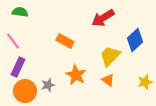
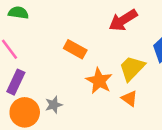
orange star: (76, 75) -> (99, 81), moved

